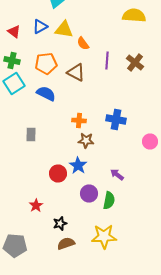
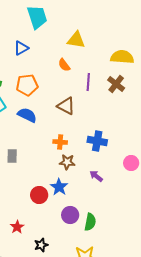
yellow semicircle: (134, 16) -> (122, 57), moved
yellow triangle: (64, 30) -> (76, 40), moved
brown triangle: (76, 72) -> (66, 106), moved
purple arrow: (117, 174) -> (96, 176), moved

